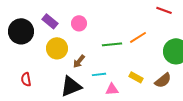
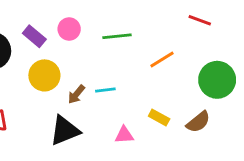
pink circle: (79, 23) -> (69, 29), moved
green line: (112, 44) -> (117, 36), moved
cyan line: (99, 74) -> (105, 90), moved

